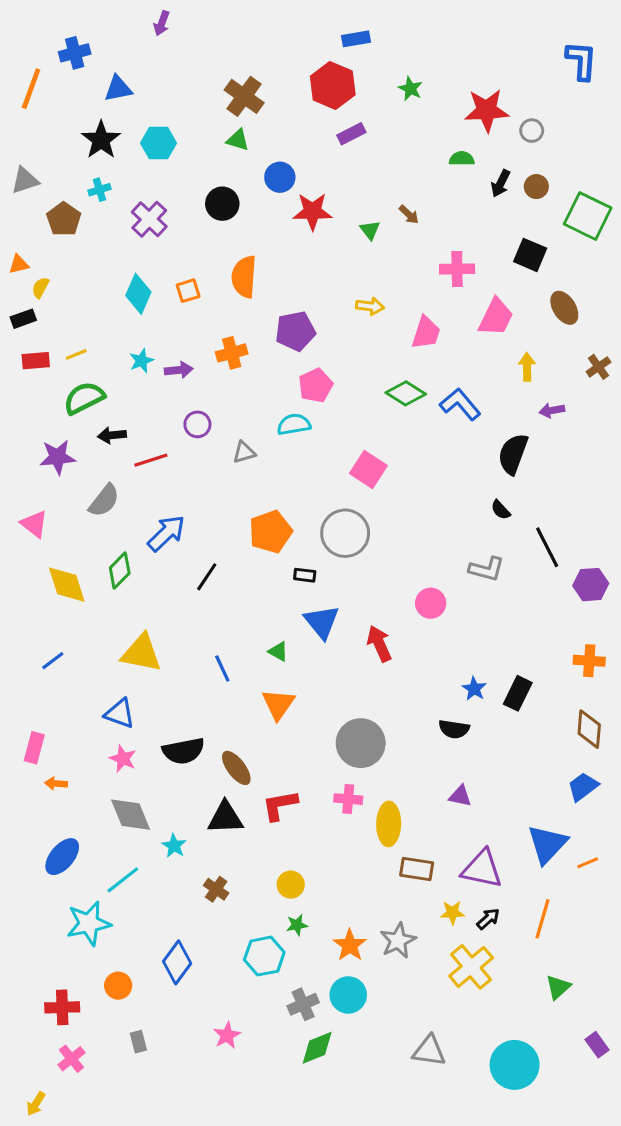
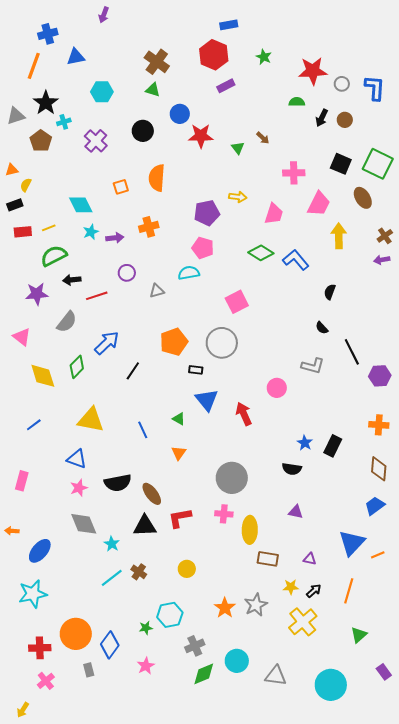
blue L-shape: (581, 61) -> (375, 88), moved
orange line: (31, 89) -> (34, 66), moved
black star: (101, 140) -> (46, 103), moved
green square: (588, 216) -> (378, 164), moved
cyan diamond: (138, 294) -> (81, 205), moved, turned -50
purple pentagon: (295, 331) -> (207, 213), moved
yellow arrow: (527, 367) -> (339, 236), size x1.4
pink pentagon: (316, 386) -> (203, 248), turned -30
purple arrow: (552, 410) -> (382, 260), moved
black semicircle: (513, 454) -> (330, 292), size x0.6
pink square: (368, 469) -> (237, 302), turned 30
orange triangle: (278, 704) -> (179, 453), size x0.7
pink star: (123, 759) -> (79, 488), turned 30
orange arrow: (56, 784) -> (12, 531), moved
purple triangle: (482, 869) -> (310, 559), size x0.5
cyan line: (123, 880) -> (112, 578), moved
cyan star: (89, 923) -> (33, 594), moved
green star: (297, 925) -> (146, 628), moved
blue diamond: (177, 962) -> (110, 645), moved
orange circle: (118, 986) -> (76, 634), size x1.8
cyan circle: (348, 995) -> (237, 661), moved

